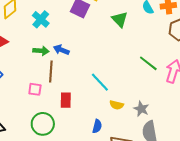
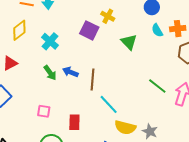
green arrow: (41, 51) -> (50, 73), turned 49
brown line: (51, 72) -> (92, 80), moved
yellow semicircle: (117, 105) -> (125, 127), size x1.5

